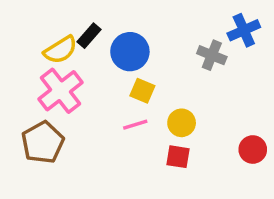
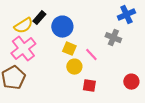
gray cross: (212, 55) -> (113, 38), moved
yellow circle: (182, 123) -> (74, 67), moved
pink line: (135, 125) -> (91, 55), moved, turned 64

